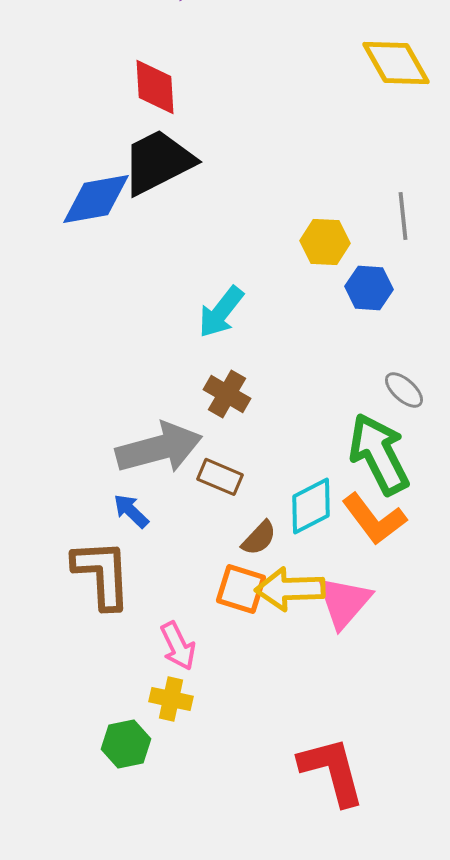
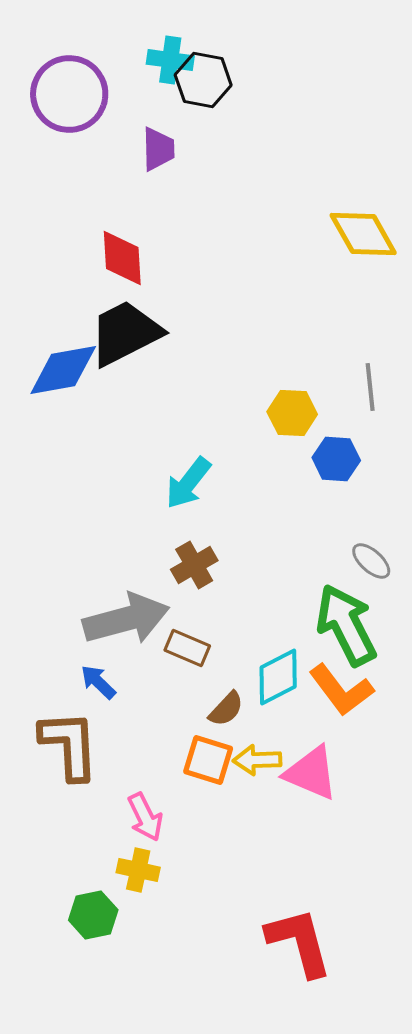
brown cross: (227, 394) -> (194, 565), turned 30
yellow arrow: (290, 589) -> (257, 760), size x0.7
pink triangle: (344, 602) -> (311, 773), turned -48

